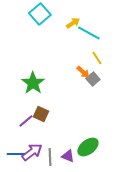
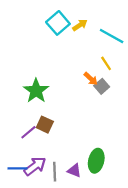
cyan square: (40, 14) -> (58, 23), moved
cyan line: (89, 33) -> (112, 36), moved
green ellipse: (88, 147) -> (96, 161), turned -40

